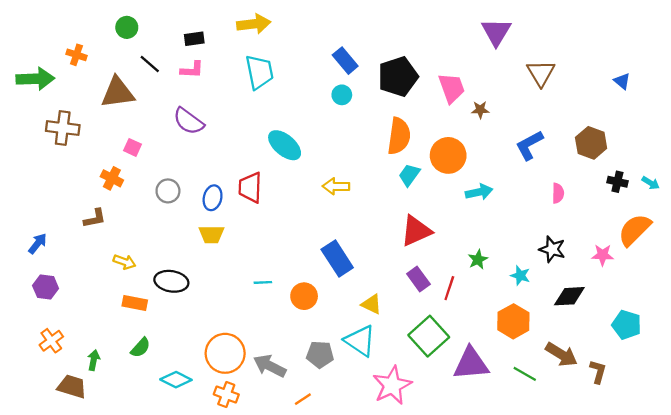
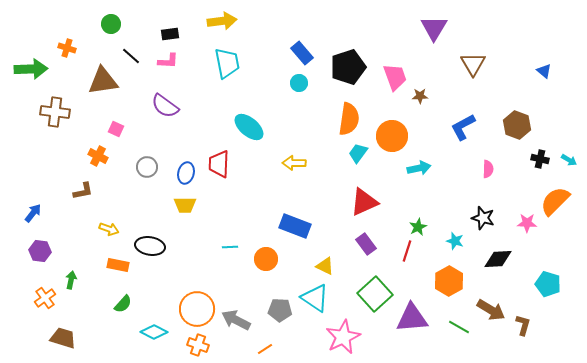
blue rectangle: (337, 258) -> (295, 226), turned -36
red line: (449, 288) -> (407, 251), moved
green arrow: (94, 360) -> (71, 280), moved

